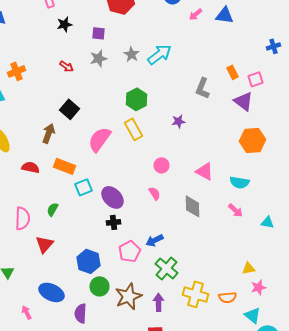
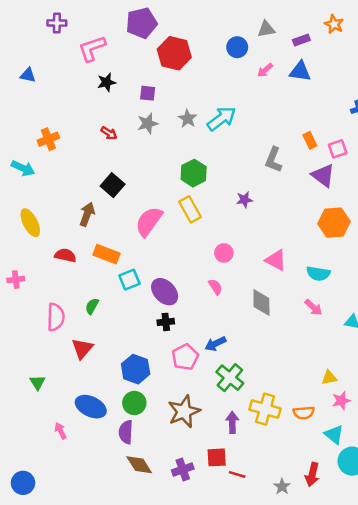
green circle: (100, 286) -> (134, 403), moved
purple arrow: (158, 302) -> (232, 422), moved

